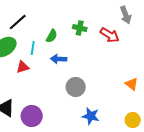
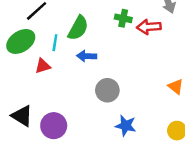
green cross: (80, 28) -> (123, 18), moved
red arrow: (110, 35) -> (149, 27), turned 144
green semicircle: (52, 36) -> (78, 28), size x1.5

